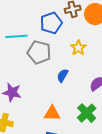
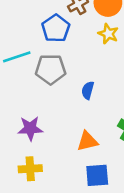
yellow star: (78, 48) -> (108, 34), moved

